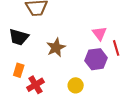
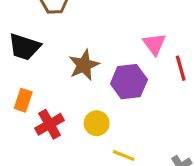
purple hexagon: (96, 59) -> (129, 82), moved
yellow circle: (76, 85) -> (97, 123), moved

